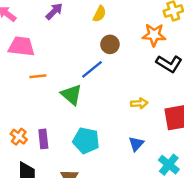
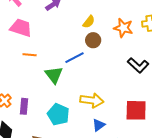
yellow semicircle: (99, 14) -> (89, 22), moved
orange star: (154, 35) -> (123, 28), moved
yellow arrow: (139, 103) -> (92, 100), moved, size x1.6

